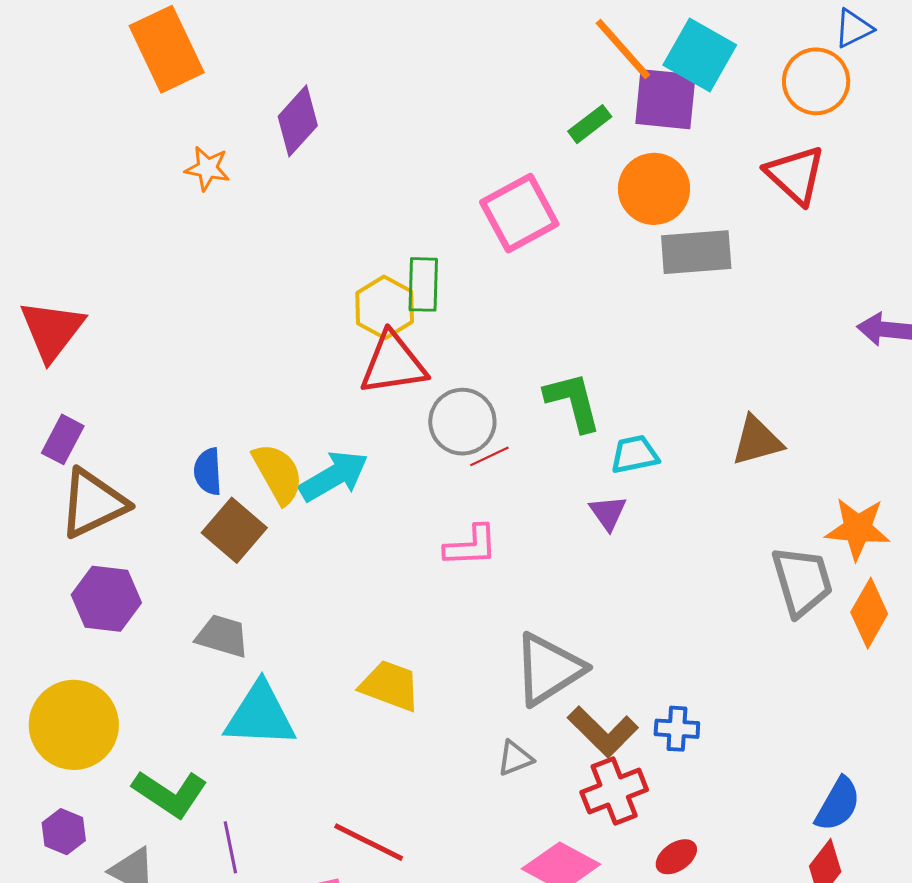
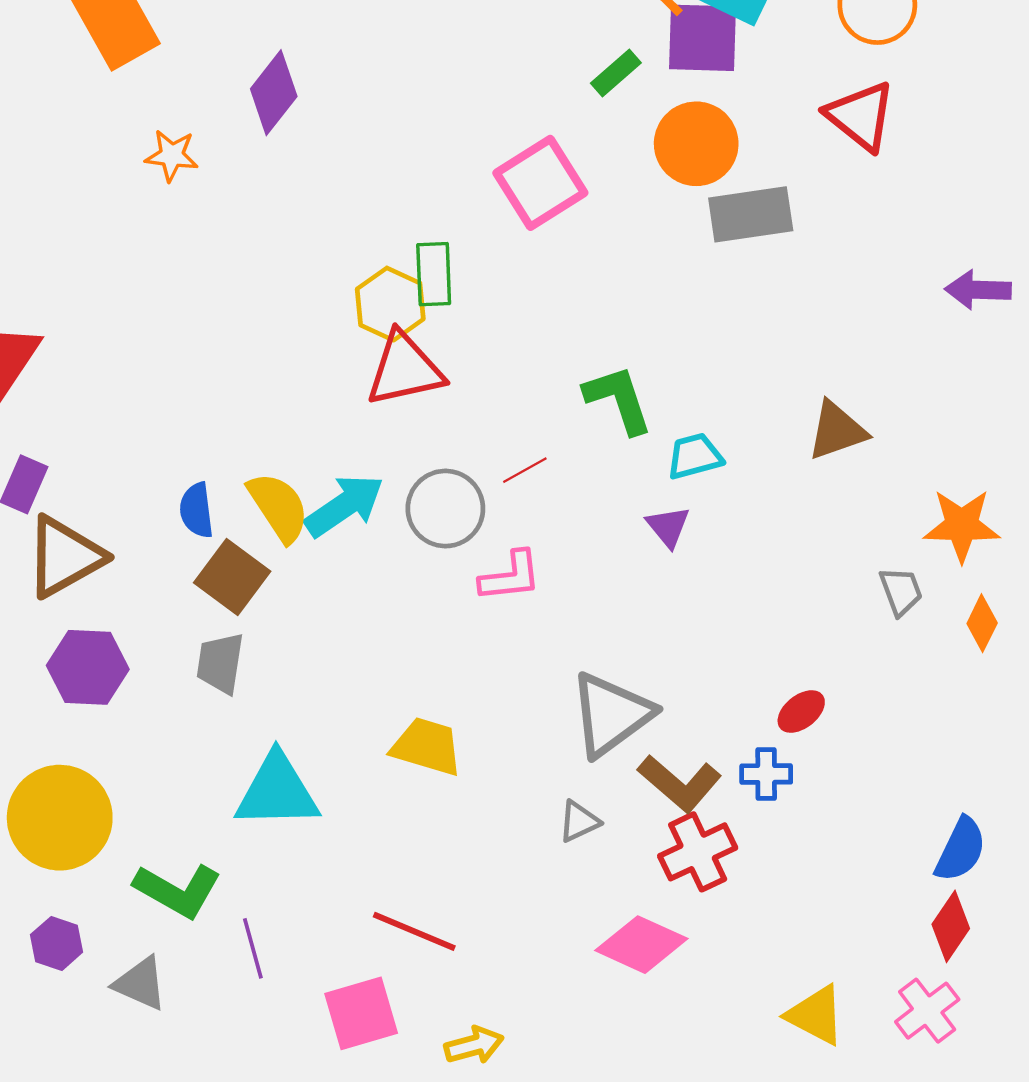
gray circle: (462, 422) -> (445, 509), moved
gray trapezoid: (802, 581) -> (901, 591), size x0.6
orange diamond: (869, 613) -> (982, 623), size x0.7
gray trapezoid: (222, 636) -> (220, 663), moved, turned -94
red ellipse: (676, 857) -> (801, 712), moved

